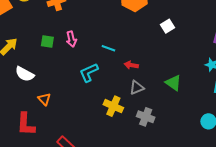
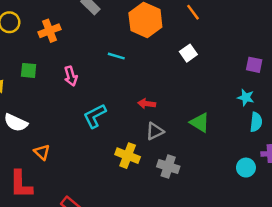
green square: (47, 42) -> (29, 70), moved
cyan line: (108, 48) -> (116, 56), moved

